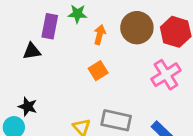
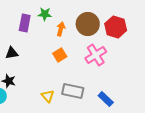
black triangle: (32, 51) -> (12, 53), moved
pink cross: (166, 75) -> (96, 55), moved

